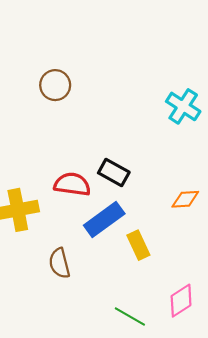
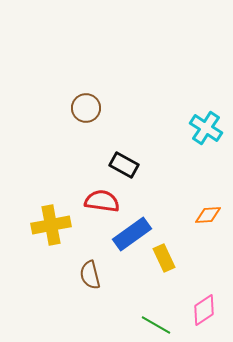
black rectangle: (114, 173) -> (124, 165), moved

